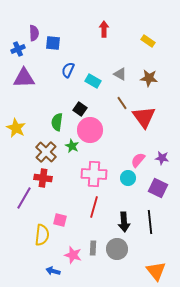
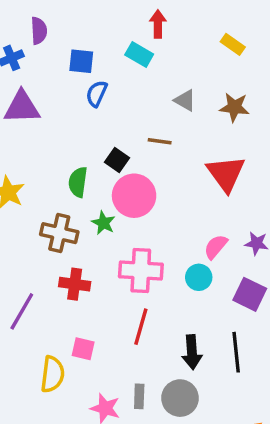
blue square: (53, 43) -> (81, 61), moved
cyan rectangle: (93, 81) -> (139, 55), moved
brown line: (122, 103) -> (160, 141), moved, turned -48
brown cross: (46, 152) -> (59, 233), turned -30
red cross: (43, 178) -> (75, 284), moved

